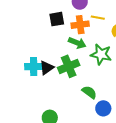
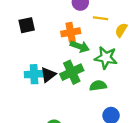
black square: (57, 19) -> (27, 25), moved
orange cross: (80, 25) -> (71, 32), moved
green semicircle: (89, 92) -> (98, 86), moved, turned -42

